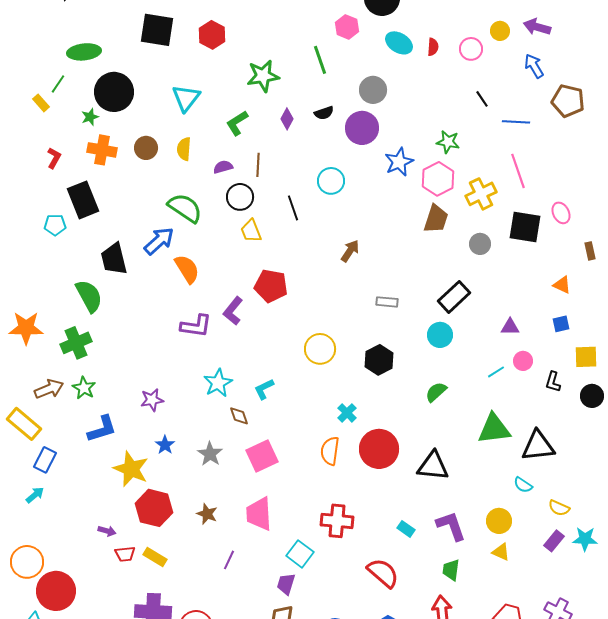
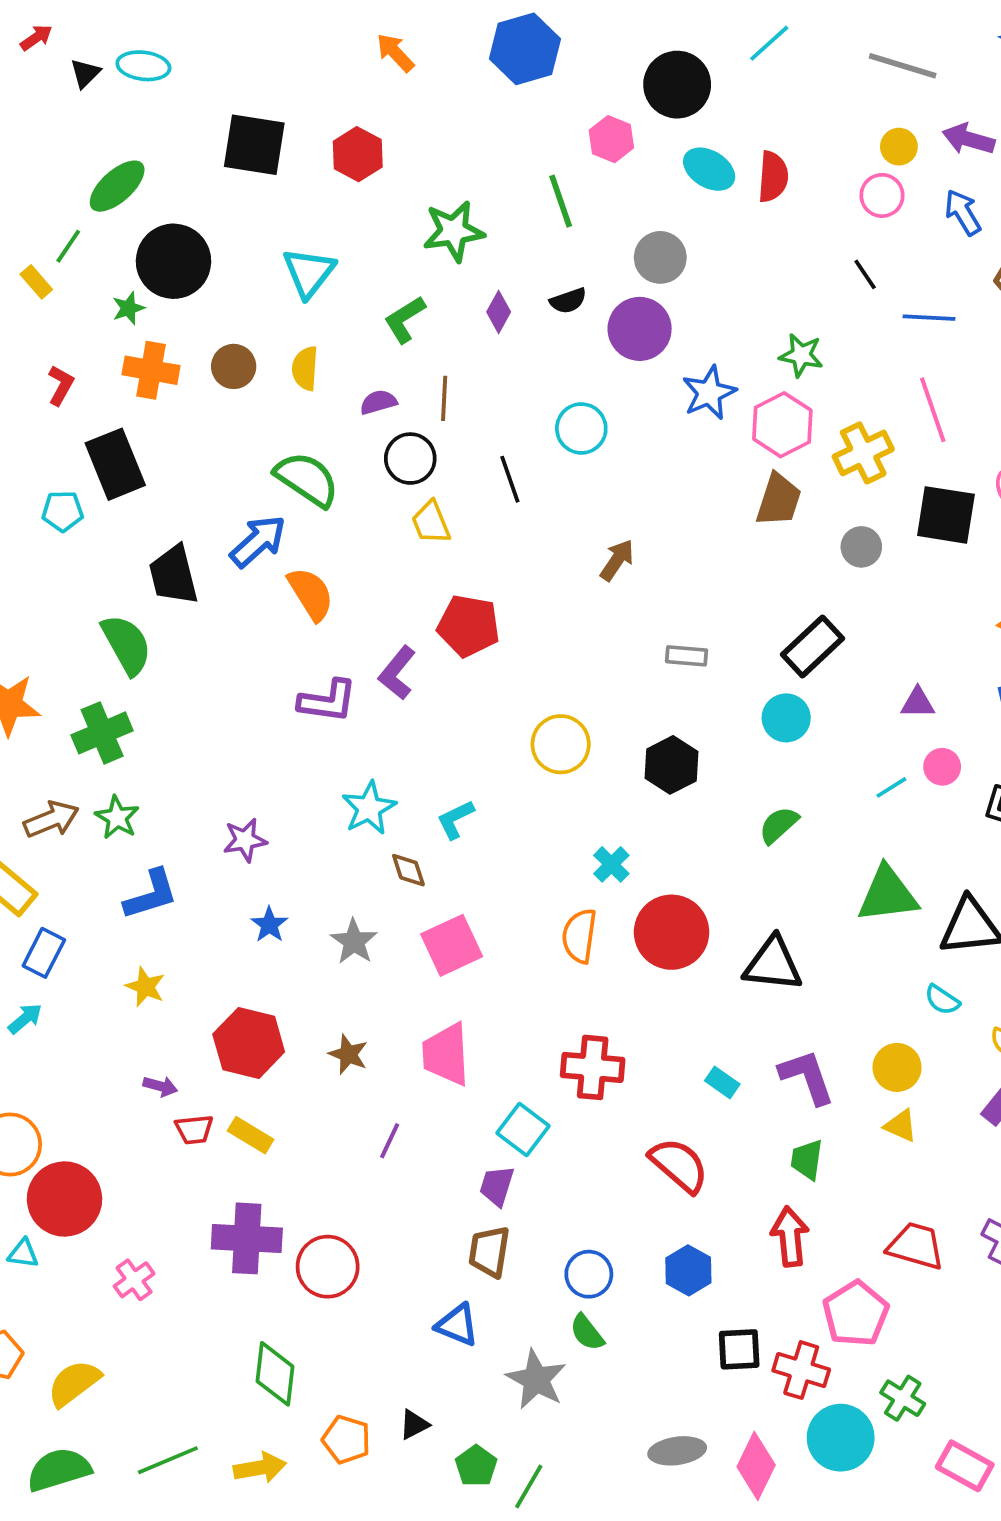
red semicircle: (433, 47) -> (773, 177), size x1.5
pink circle: (471, 49) -> (882, 195), moved
green ellipse: (84, 52) -> (117, 186), turned -36
yellow star: (131, 469) -> (145, 987), moved, size x0.6

